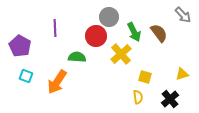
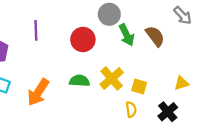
gray circle: (109, 17) -> (109, 14), moved
yellow cross: (121, 54) -> (112, 78), moved
green semicircle: (77, 57) -> (79, 81), moved

